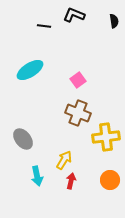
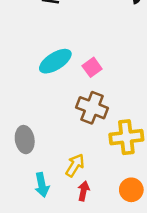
cyan ellipse: (30, 70) -> (55, 61), moved
gray ellipse: (23, 139) -> (25, 140), turned 30

